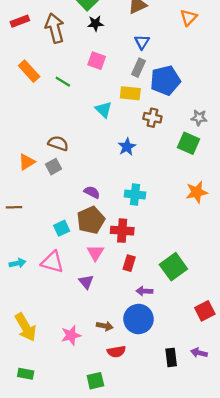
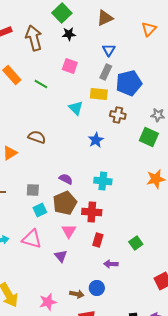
gray square: (54, 167) -> (33, 190), moved, turned 32
green square: (173, 267) -> (136, 243), size x0.6
blue circle: (138, 319) -> (97, 288), moved, size x0.6

